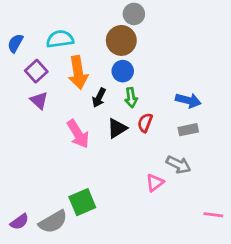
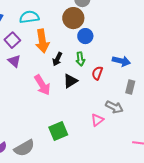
blue circle: (123, 71) -> (85, 36), moved
red semicircle: (145, 123) -> (97, 73), moved
gray rectangle: (188, 130) -> (130, 87), moved, turned -64
green square: (82, 202) -> (58, 131), moved

